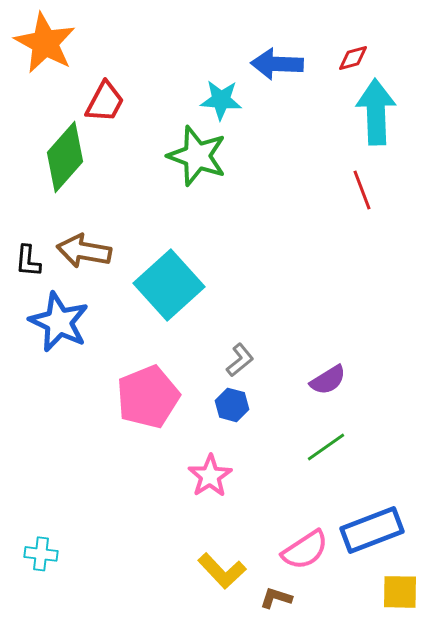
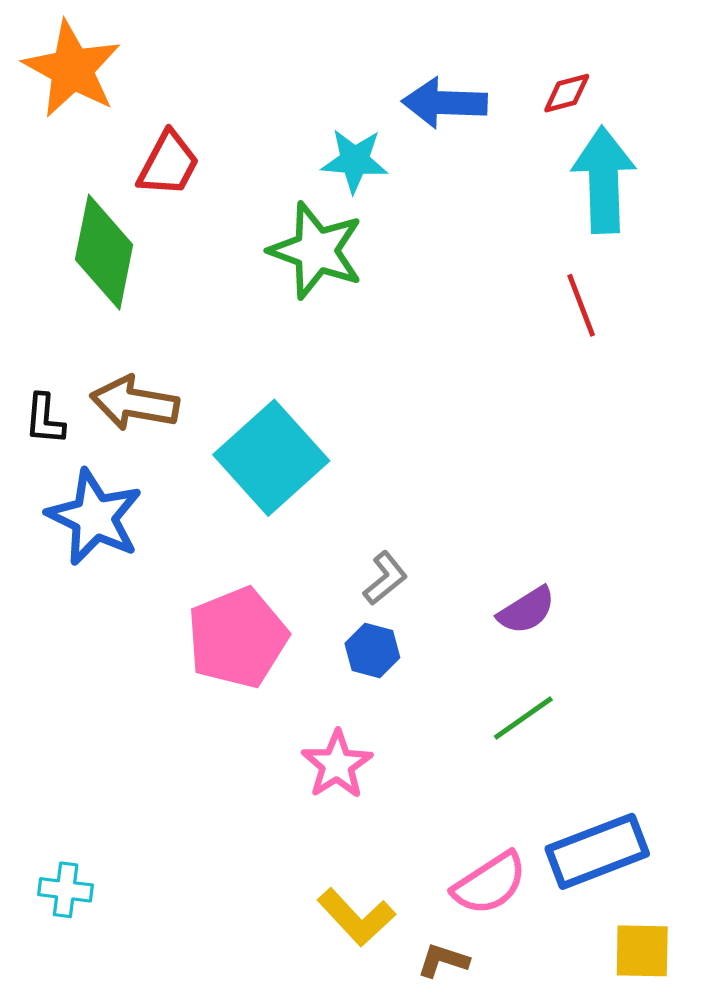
green diamond: (65, 157) -> (104, 252), turned -30

